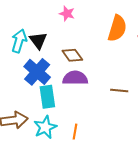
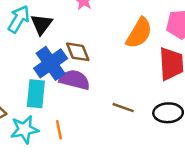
blue cross: (37, 72) -> (51, 63), moved
orange line: (75, 132) -> (59, 130), moved, turned -35

